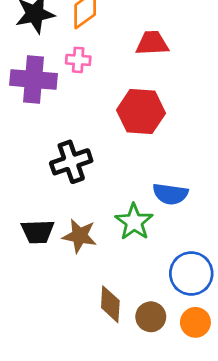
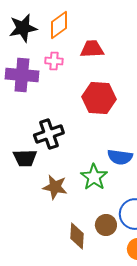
red trapezoid: (152, 43) -> (92, 49), moved
black trapezoid: (38, 232) -> (25, 158), moved
brown circle: (151, 317) -> (106, 225), moved

